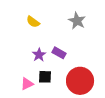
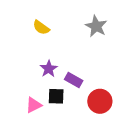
purple rectangle: (59, 53) -> (74, 80), moved
red circle: (80, 81) -> (100, 101), size x0.7

